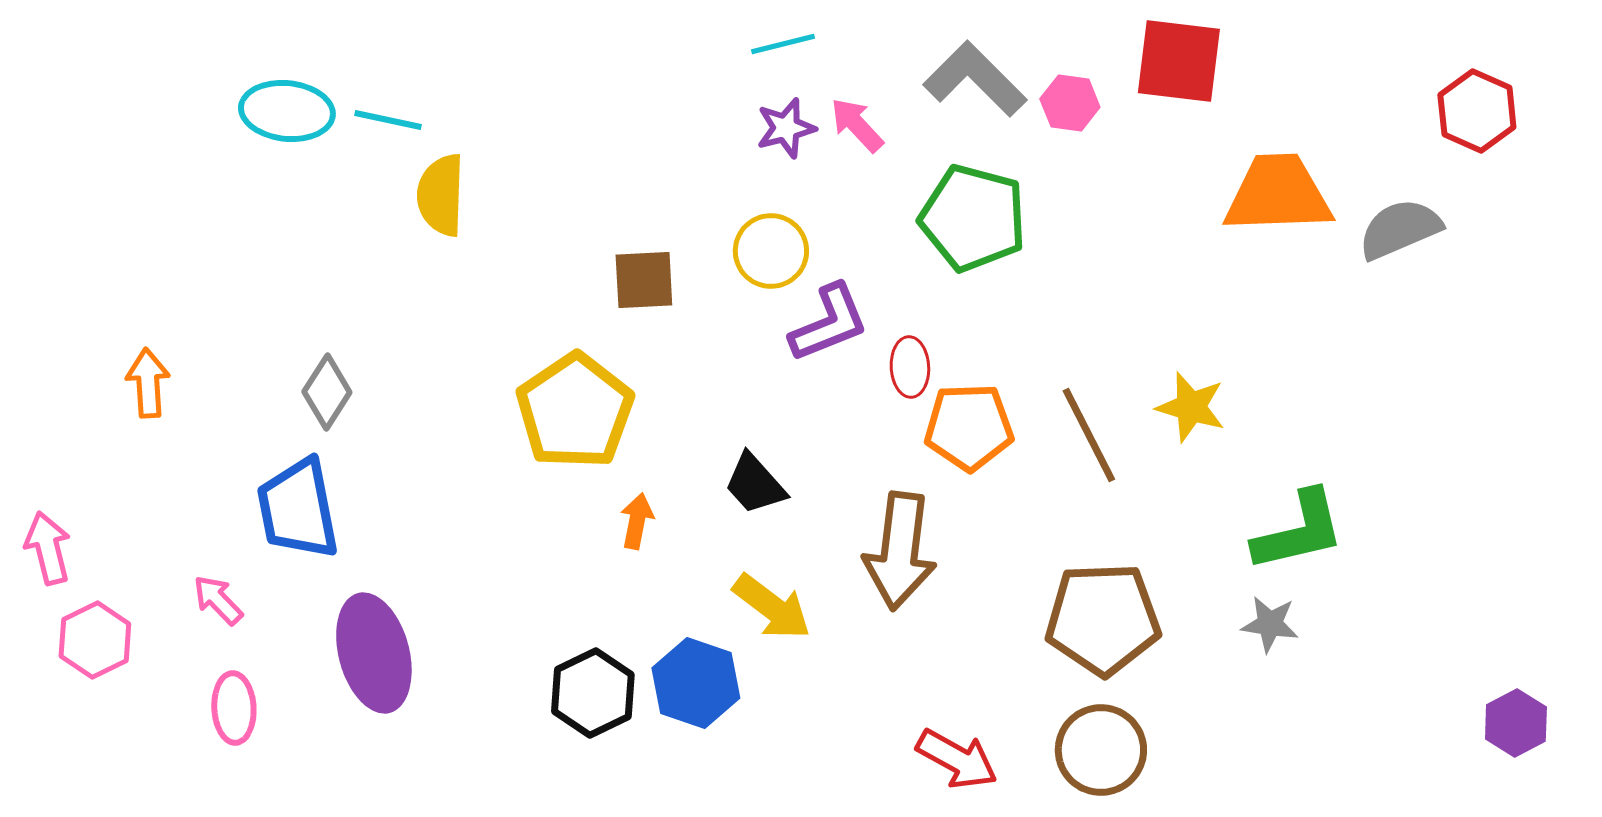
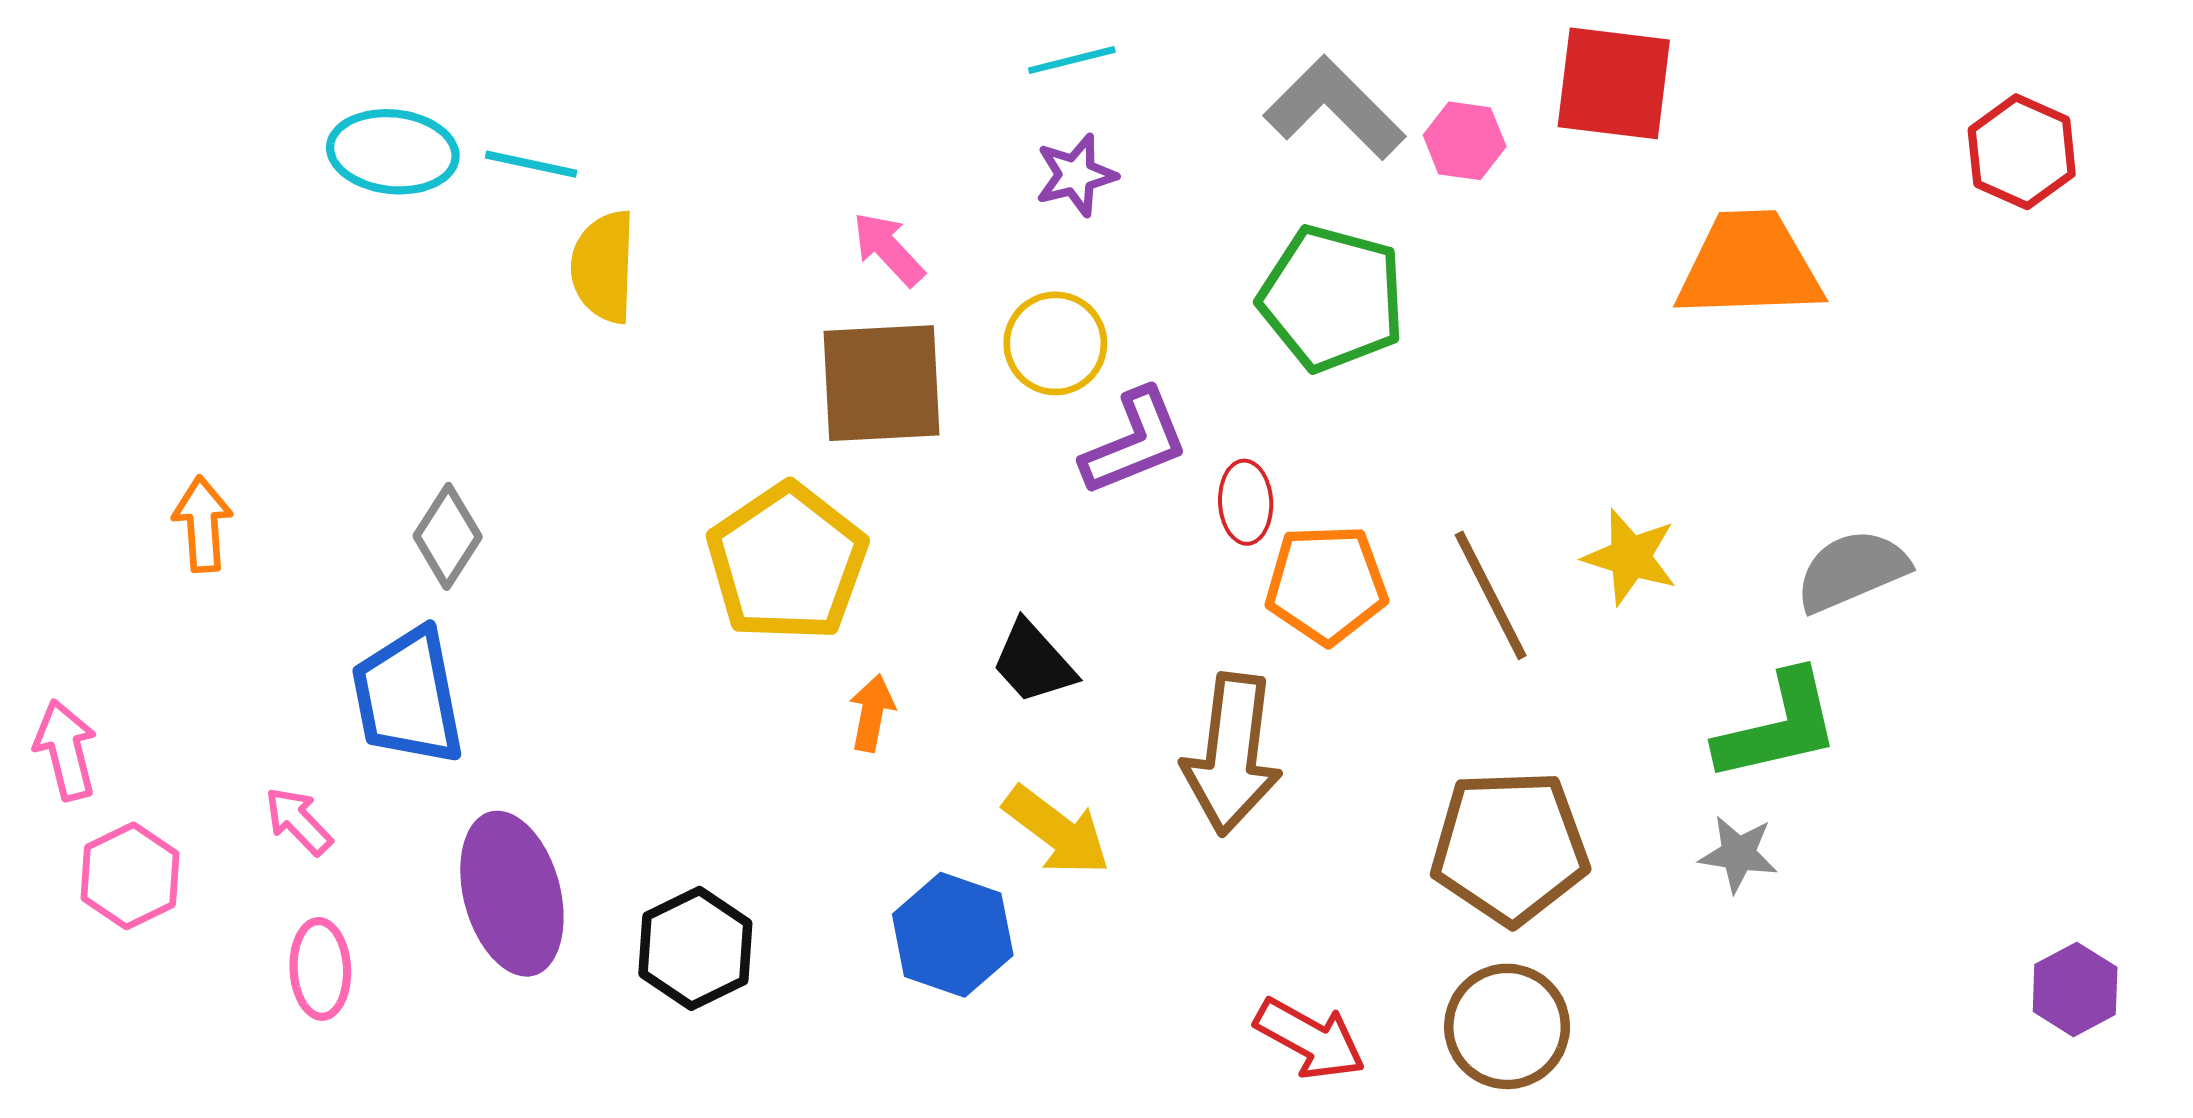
pink arrow: (857, 125) -> (888, 249), moved
gray semicircle: (1400, 229) -> (1852, 571), moved
brown square: (644, 280) -> (882, 383), size x1.5
black hexagon: (593, 693) -> (695, 948), moved

